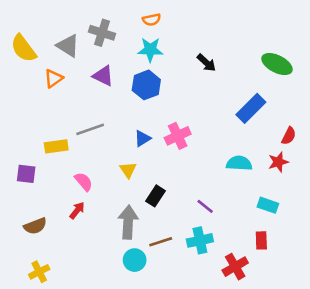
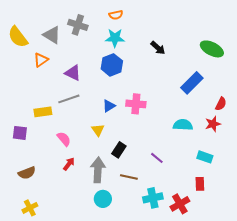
purple triangle: (103, 76) -> (73, 73), moved
pink cross: (178, 136) -> (136, 104), turned 30
red arrow: (77, 210) -> (69, 164), moved
cyan cross: (200, 240) -> (153, 198), moved
brown line: (161, 242) -> (129, 177), moved, turned 30

